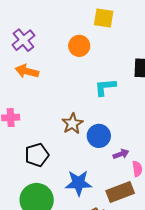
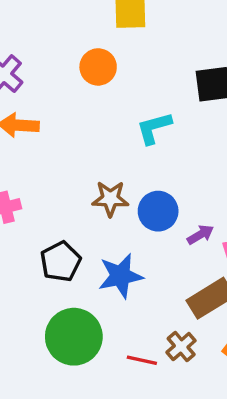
brown star: (72, 124) -> (110, 199), turned -30
blue star: (79, 183) -> (120, 276), moved

